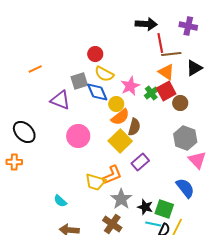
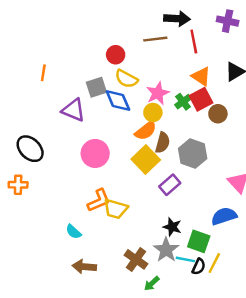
brown line: (171, 54) -> (155, 39), moved
orange line: (35, 69) -> (43, 73), turned -56
yellow circle: (116, 104) -> (153, 113), moved
gray hexagon: (185, 138) -> (193, 153), moved
orange L-shape: (112, 175) -> (99, 200), moved
blue semicircle: (185, 188) -> (224, 216), turned -70
gray star: (121, 199) -> (166, 250), moved
black star: (145, 207) -> (172, 227), moved

